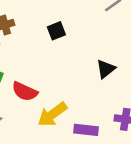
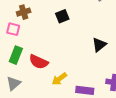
yellow arrow: (52, 114) -> (59, 79), size x0.7

